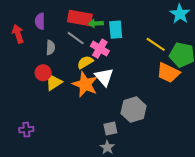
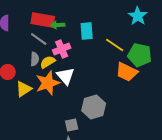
cyan rectangle: (116, 30) -> (87, 31), moved
gray semicircle: (50, 48) -> (35, 59), moved
pink cross: (100, 49) -> (62, 49), turned 36
yellow triangle: (54, 82) -> (24, 89), moved
orange star: (85, 84) -> (48, 83), turned 30

